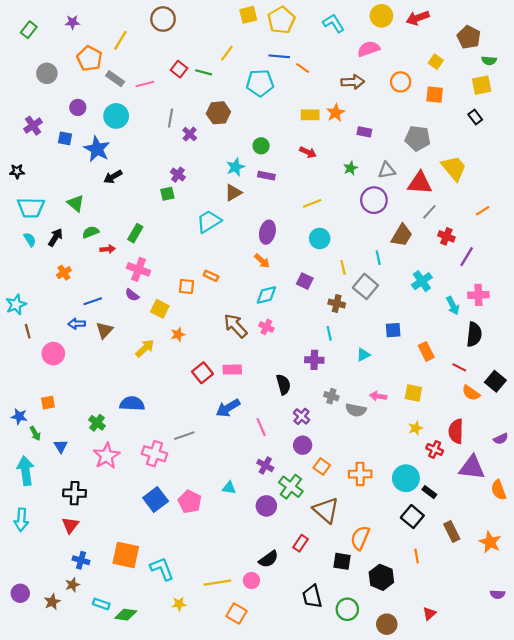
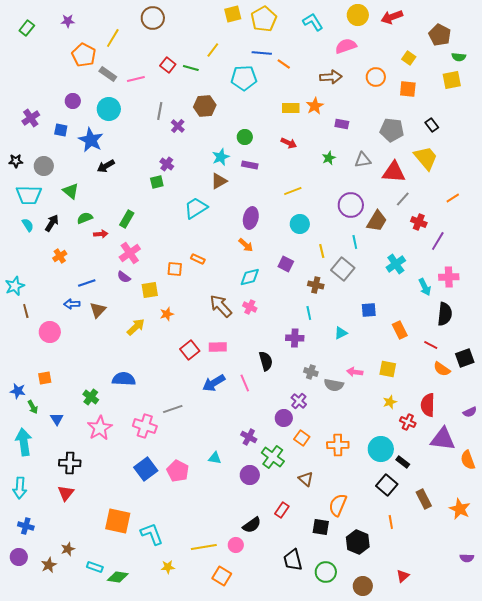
gray circle: (47, 73) -> (44, 166), moved
black rectangle: (475, 117) -> (432, 125), moved
purple circle: (374, 200) -> (351, 205), moved
pink cross: (139, 269) -> (130, 253), turned 35
yellow square: (160, 309) -> (150, 290), turned -36
black square: (495, 381) -> (465, 358), turned 30
purple cross: (302, 416) -> (299, 401), moved
pink line: (261, 427) -> (245, 383), moved
brown triangle: (326, 510) -> (306, 479), size x0.6
blue cross: (81, 560) -> (26, 526), moved

